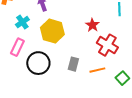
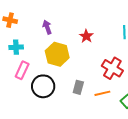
cyan cross: (22, 22) -> (16, 47), moved, turned 32
red star: (92, 25) -> (86, 36), moved

